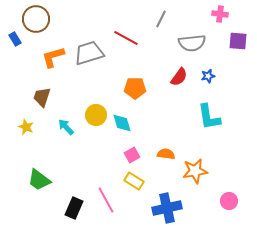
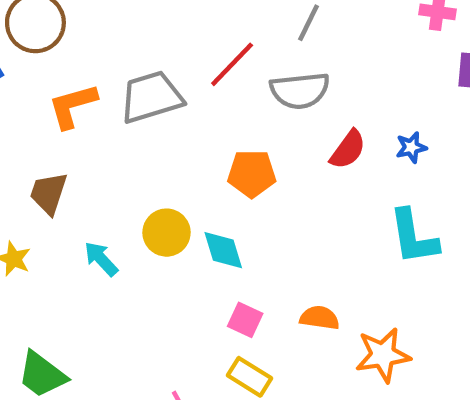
red line: (126, 38) -> (232, 64), turned -75
gray semicircle: (192, 43) -> (300, 91), moved
pink square: (132, 155) -> (245, 320), turned -35

